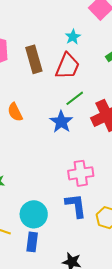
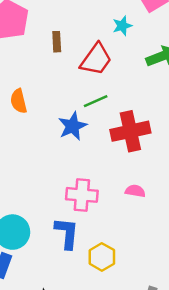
cyan star: (73, 37) -> (122, 26), moved
brown rectangle: (34, 59) -> (57, 42), size x0.6

